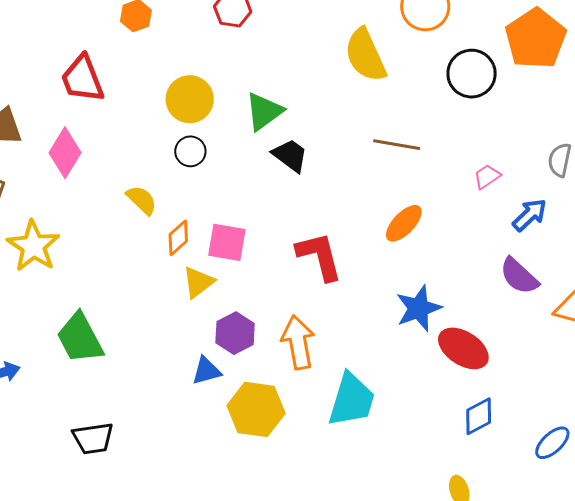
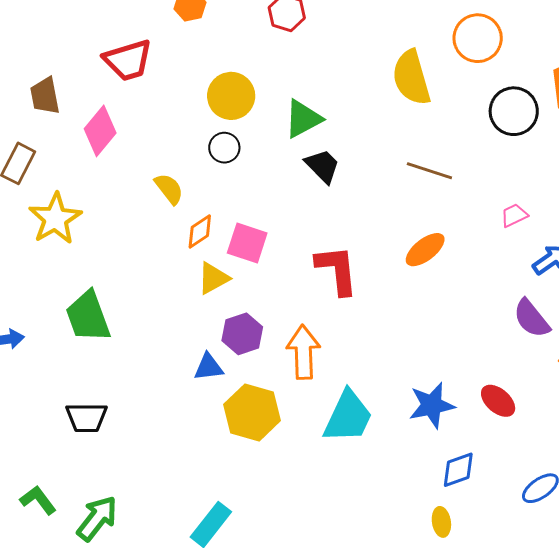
red trapezoid: (82, 79) -> (128, 60), turned -94
blue star: (419, 308) -> (432, 405), moved
red ellipse: (463, 348) -> (498, 401), moved, size x0.7
blue diamond: (479, 416) -> (458, 470), moved

